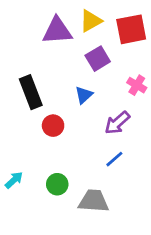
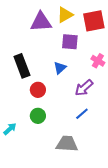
purple square: (98, 59) -> (70, 42), turned 36
green circle: (57, 184) -> (38, 116), moved

